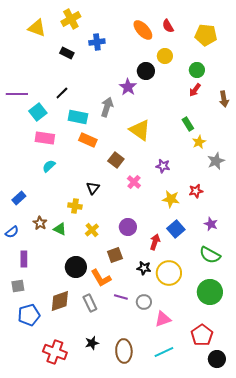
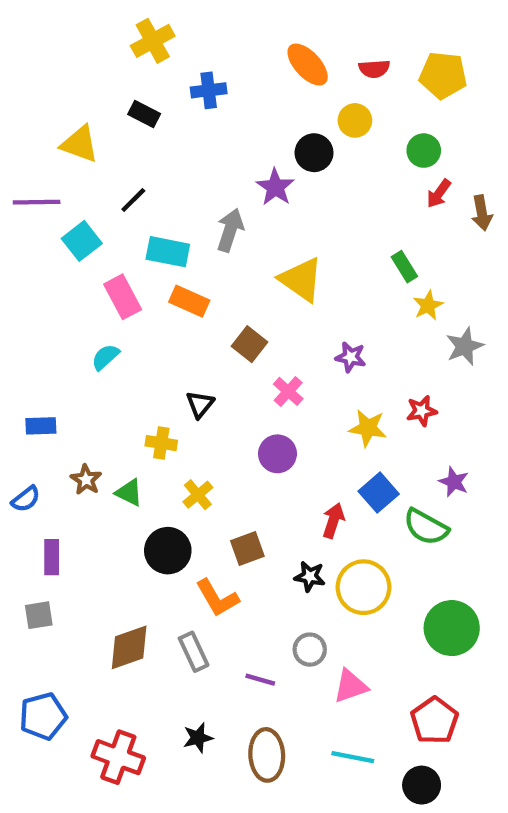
red semicircle: (168, 26) -> (374, 69), moved, turned -64
yellow triangle: (37, 28) -> (80, 144), moved
red arrow: (195, 90) -> (439, 194), moved
pink rectangle: (45, 138) -> (123, 297), moved, turned 54
blue rectangle: (19, 198) -> (41, 426), turned 40
purple circle: (128, 227) -> (277, 454), moved
green semicircle: (210, 255) -> (426, 527), moved
black circle: (76, 267) -> (168, 551), moved
purple line: (121, 297) -> (260, 680), moved
blue pentagon: (29, 315) -> (43, 716), moved
cyan line: (164, 352) -> (353, 757), turned 36
black circle: (217, 359) -> (422, 785), moved

